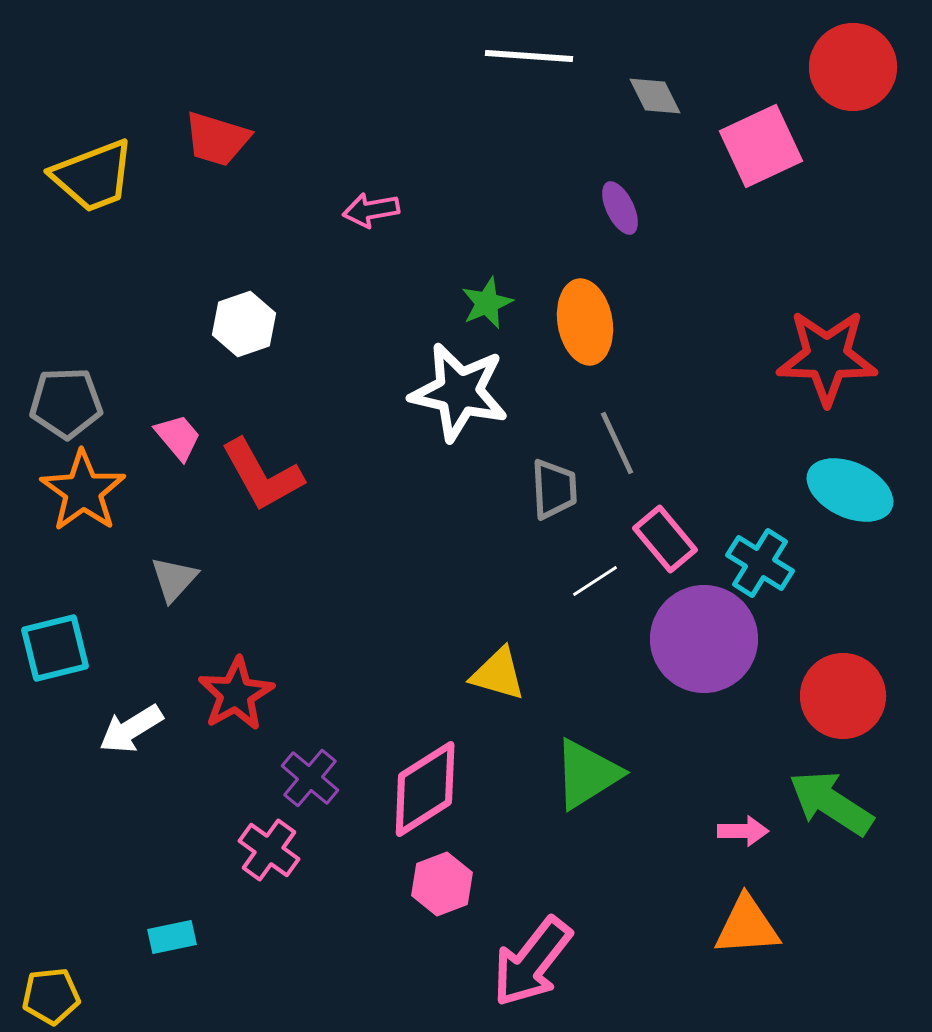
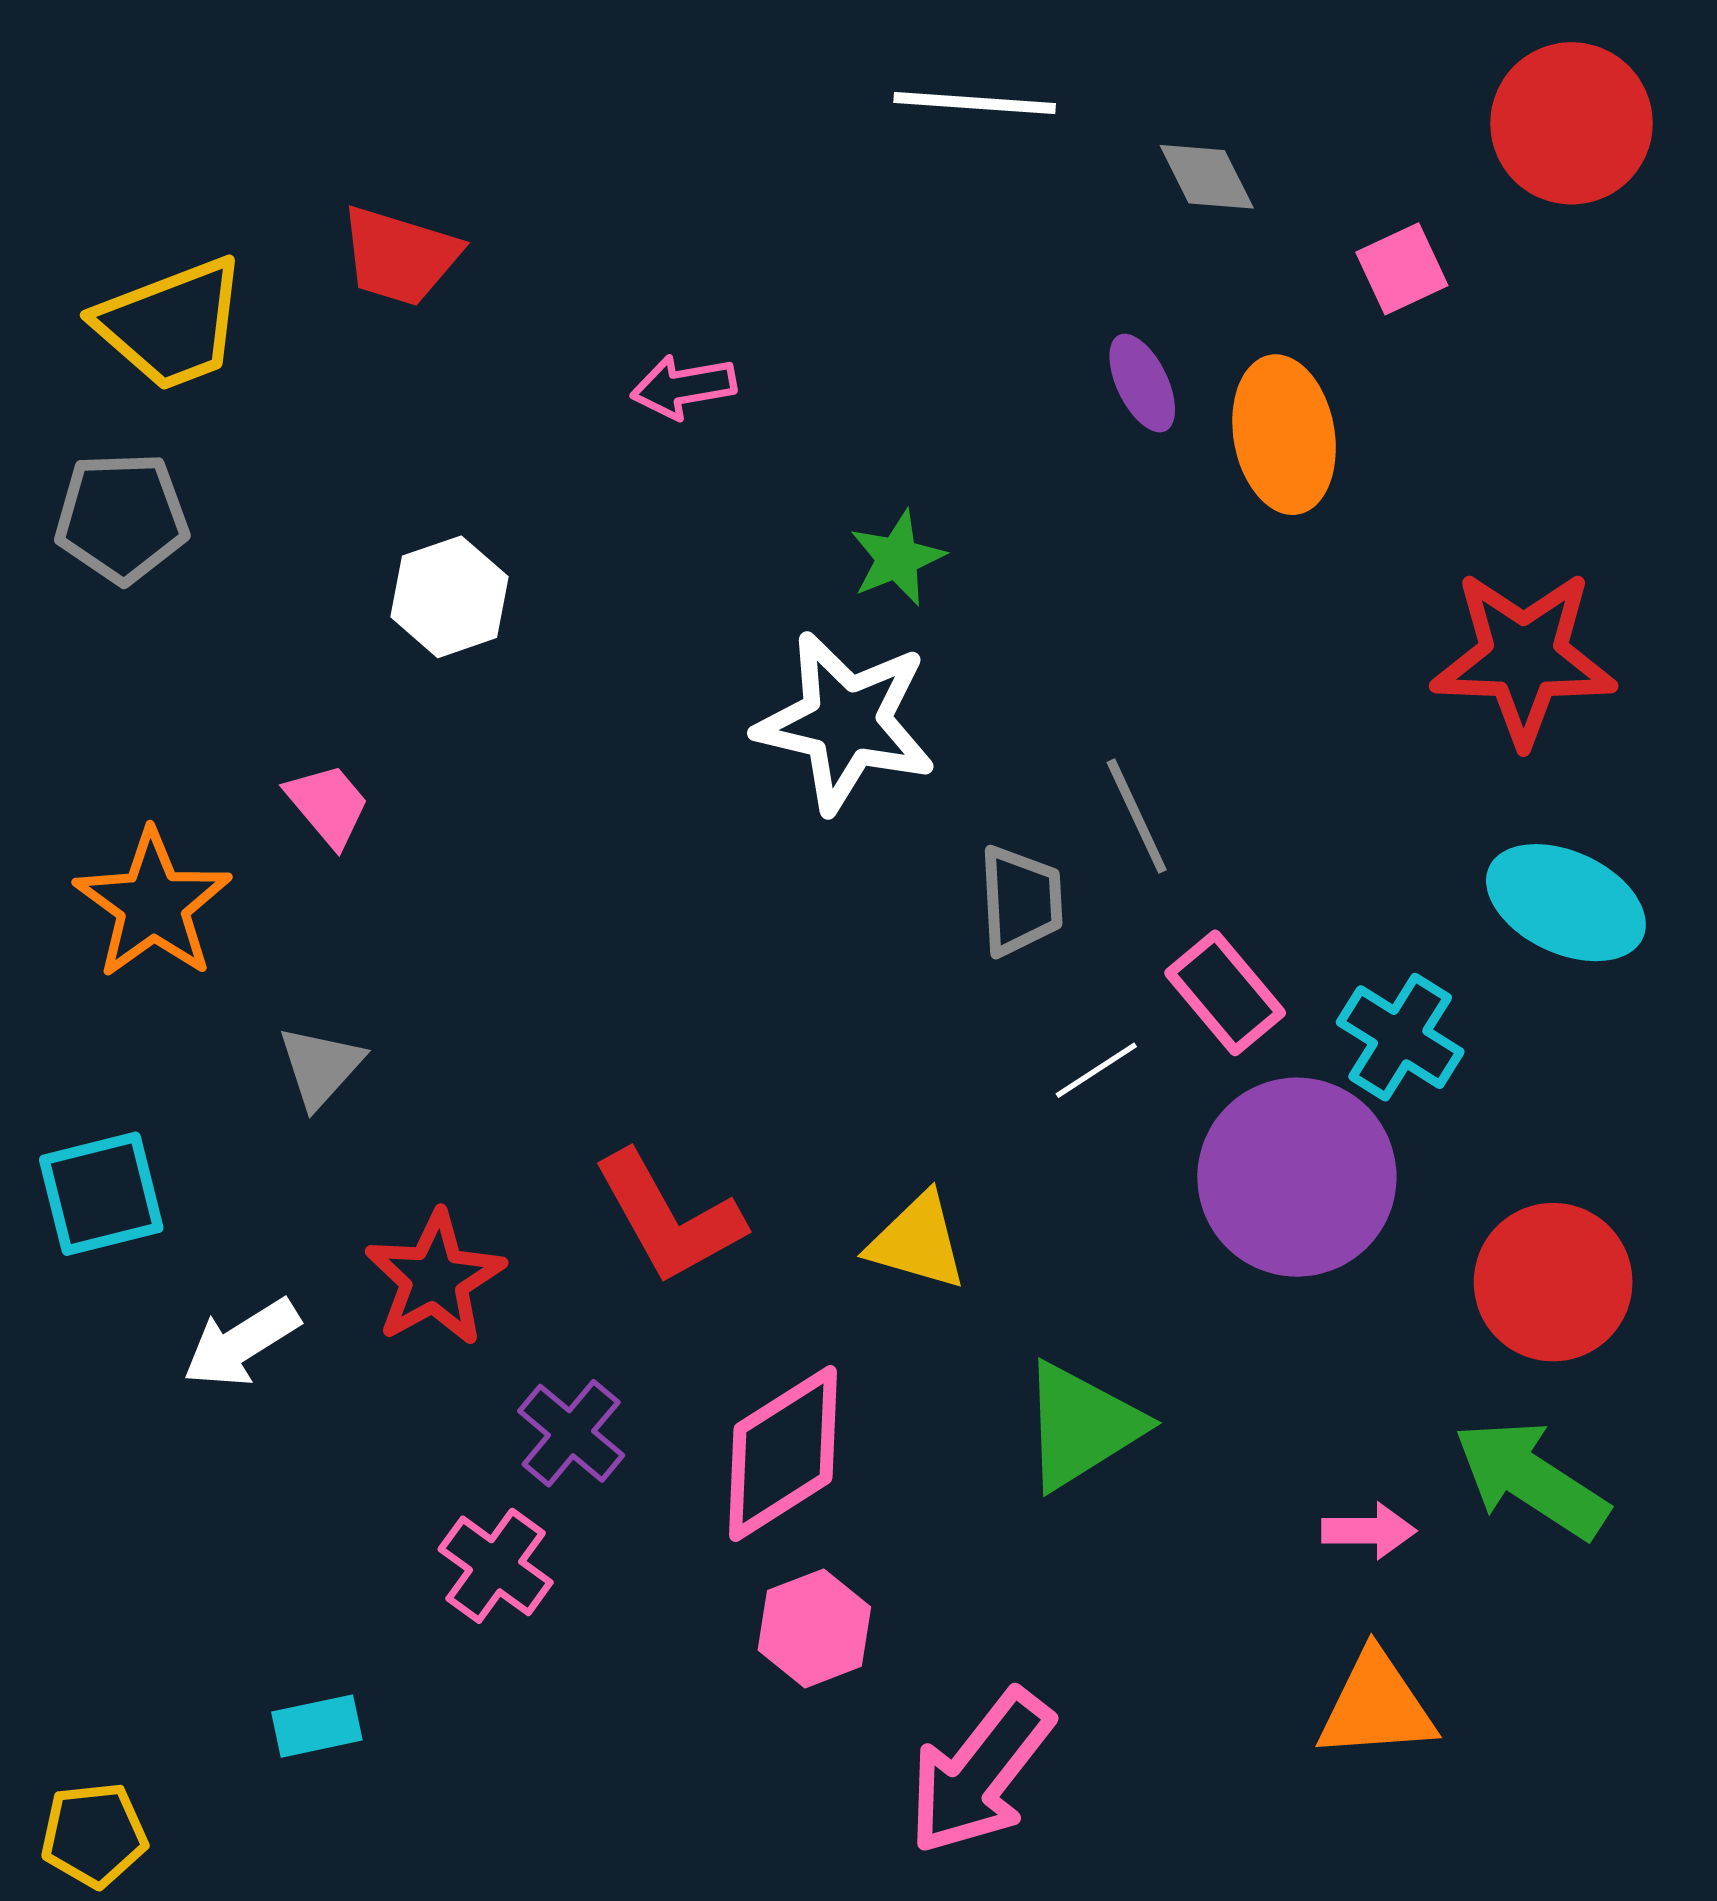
pink square: (761, 146) -> (1402, 269), size x0.6
orange ellipse: (585, 322) -> (1284, 435), moved
gray pentagon: (66, 403) -> (122, 518), moved
red L-shape: (262, 475) -> (669, 1218), moved

